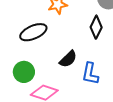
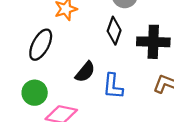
black ellipse: (33, 32) -> (41, 45), turned -32

